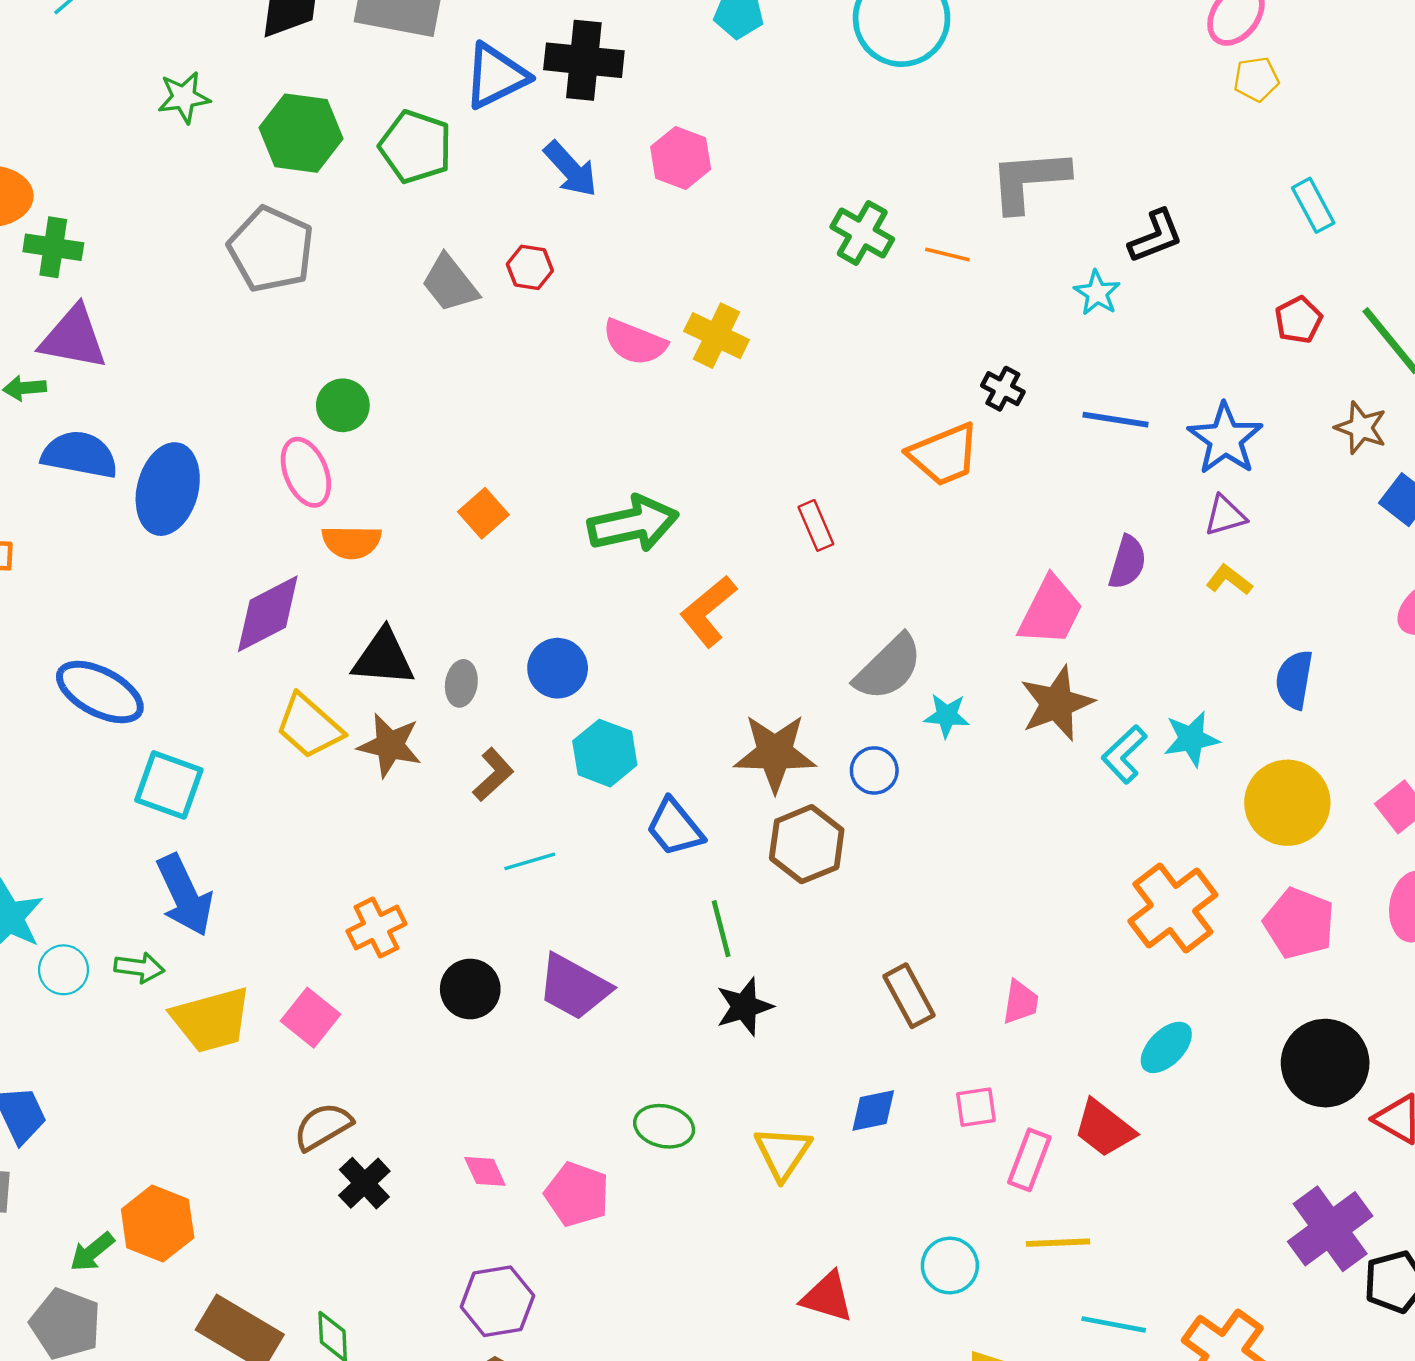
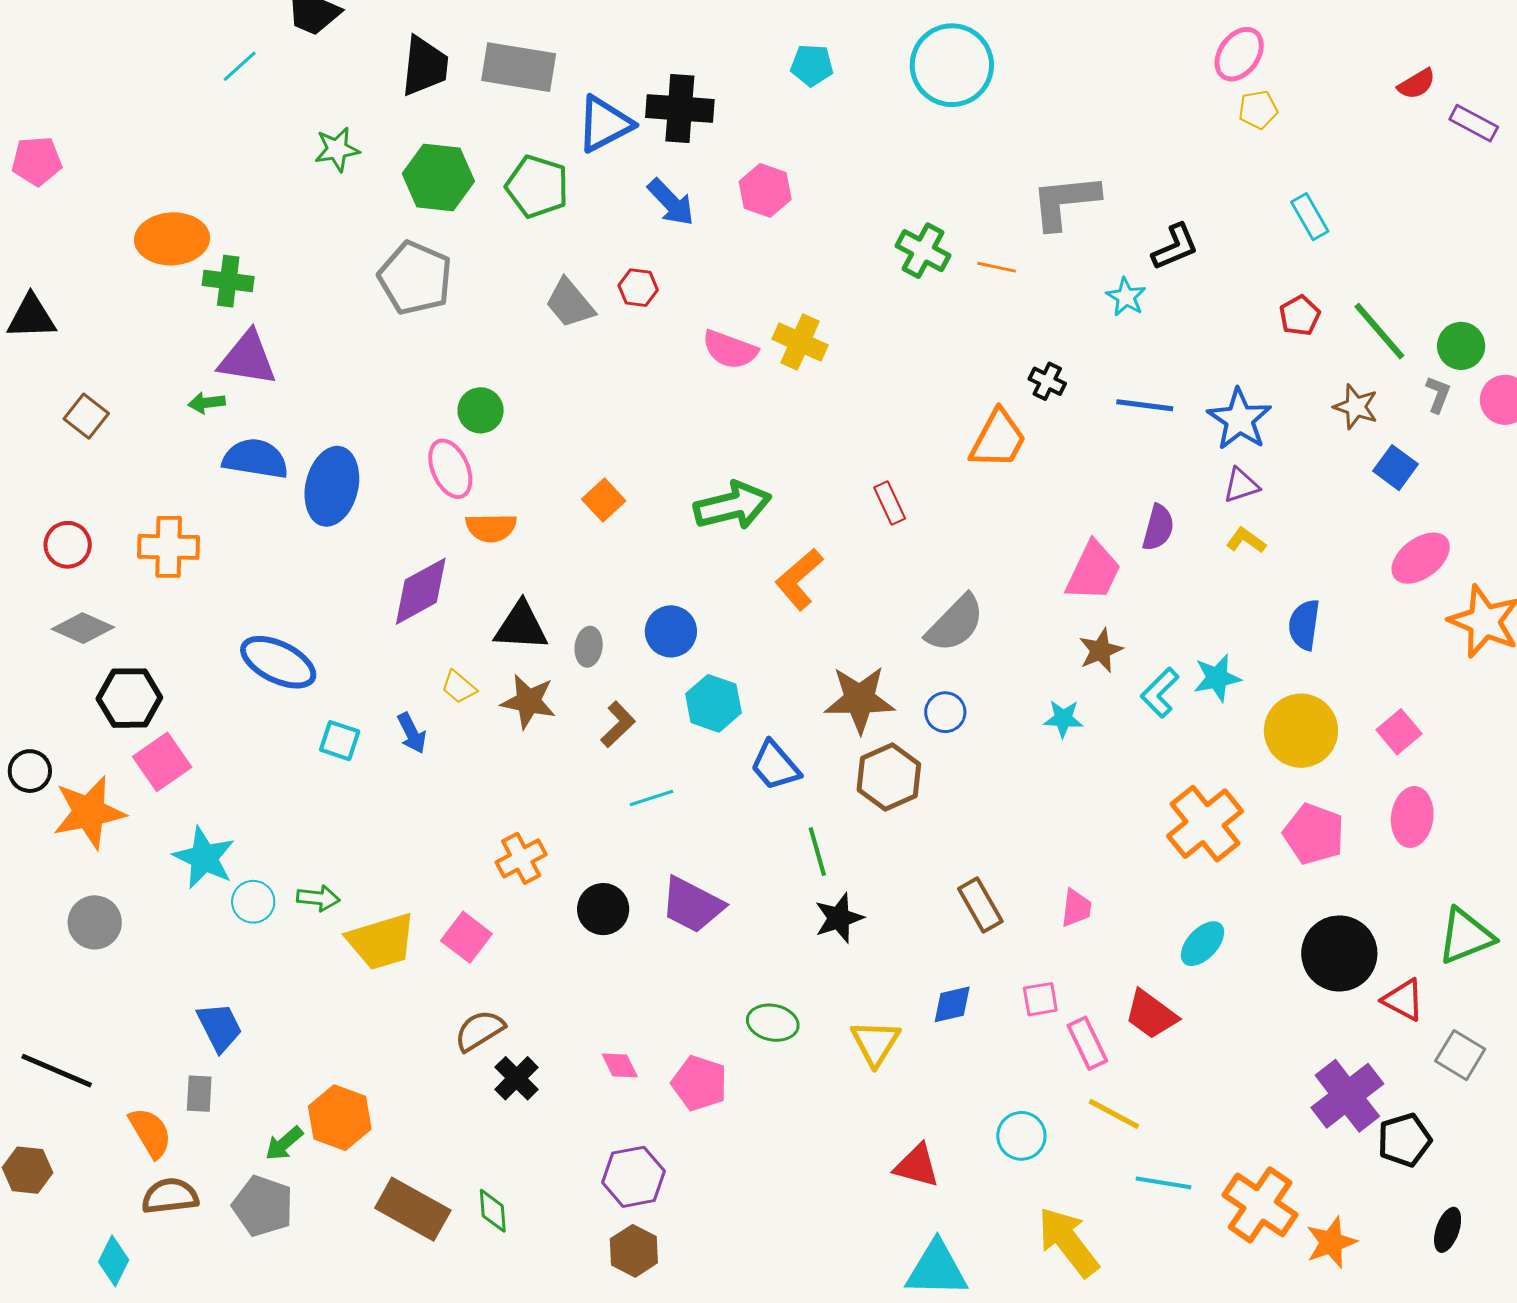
orange trapezoid: (944, 455) -> (998, 439), turned -38
brown star: (1057, 703) -> (1101, 650), size x0.7
cyan star: (947, 716) -> (1063, 719), moved
yellow trapezoid: (309, 726) -> (459, 687), size x0.6
cyan square: (169, 785) -> (340, 741), size x0.7
blue arrow: (185, 895) -> (412, 733), moved, size x0.6
pink rectangle: (1029, 1160) -> (1087, 1043), turned -45
yellow line: (1058, 1243) -> (1114, 1114), turned 32

